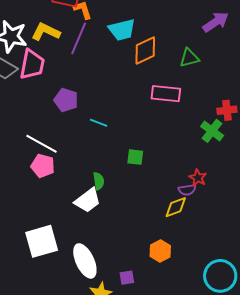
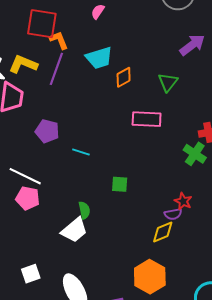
orange diamond: (145, 50) -> (124, 77), size x0.7
green triangle: (189, 58) -> (168, 82), turned -35
white square: (42, 241) -> (31, 274), size x0.6
orange hexagon: (160, 251) -> (150, 277), size x1.5

